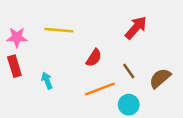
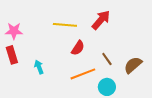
red arrow: (136, 28) -> (101, 20), moved
yellow line: (59, 30) -> (65, 25), moved

